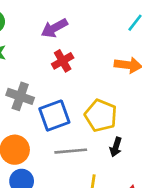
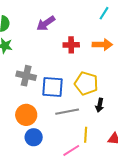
red cross: (63, 61) -> (71, 45), moved, turned 35
blue square: (54, 116) -> (52, 87), turned 30

